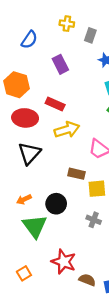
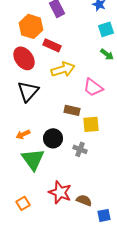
orange hexagon: (16, 85) -> (31, 26), moved
red ellipse: (25, 118) -> (24, 58), turned 50
gray cross: (94, 220) -> (80, 149), moved
brown semicircle: (87, 280) -> (84, 200), moved

